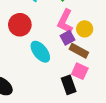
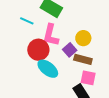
pink L-shape: (65, 21) -> (51, 35), moved
red circle: (20, 25) -> (38, 50), moved

